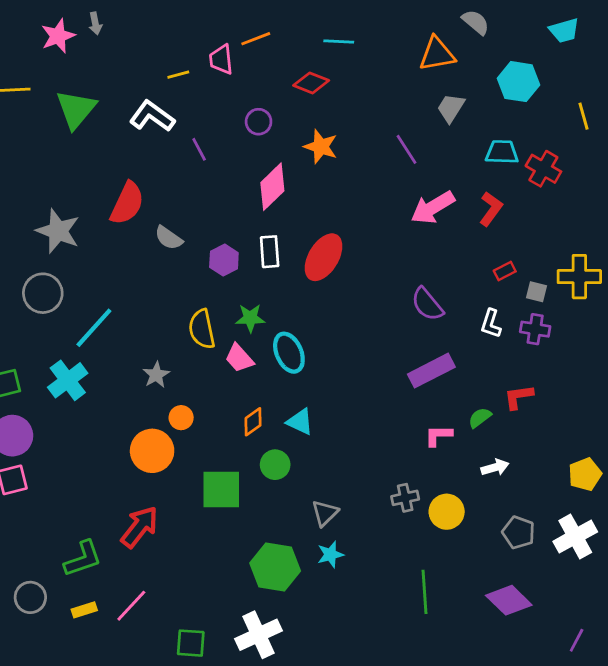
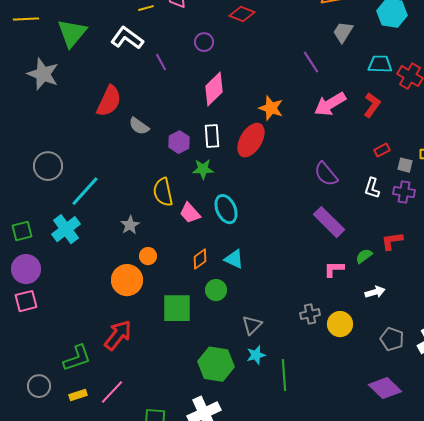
orange star: (321, 147) -> (271, 108), moved
gray star: (58, 231) -> (43, 74), moved
green star: (250, 318) -> (203, 169), moved
purple rectangle: (431, 371) -> (329, 222), turned 72
green line: (424, 592) -> (284, 375), moved

